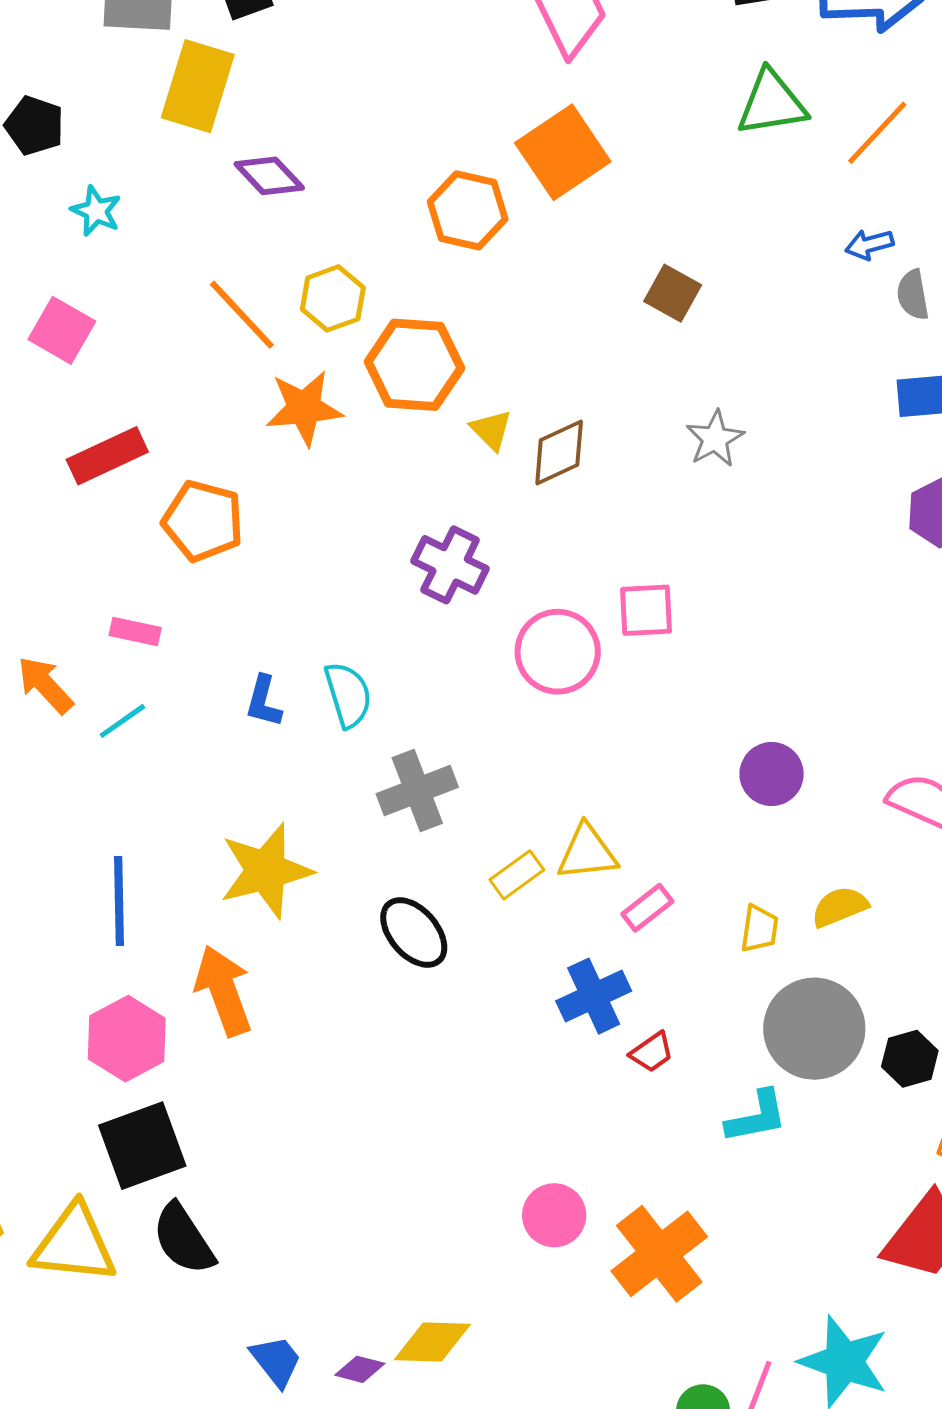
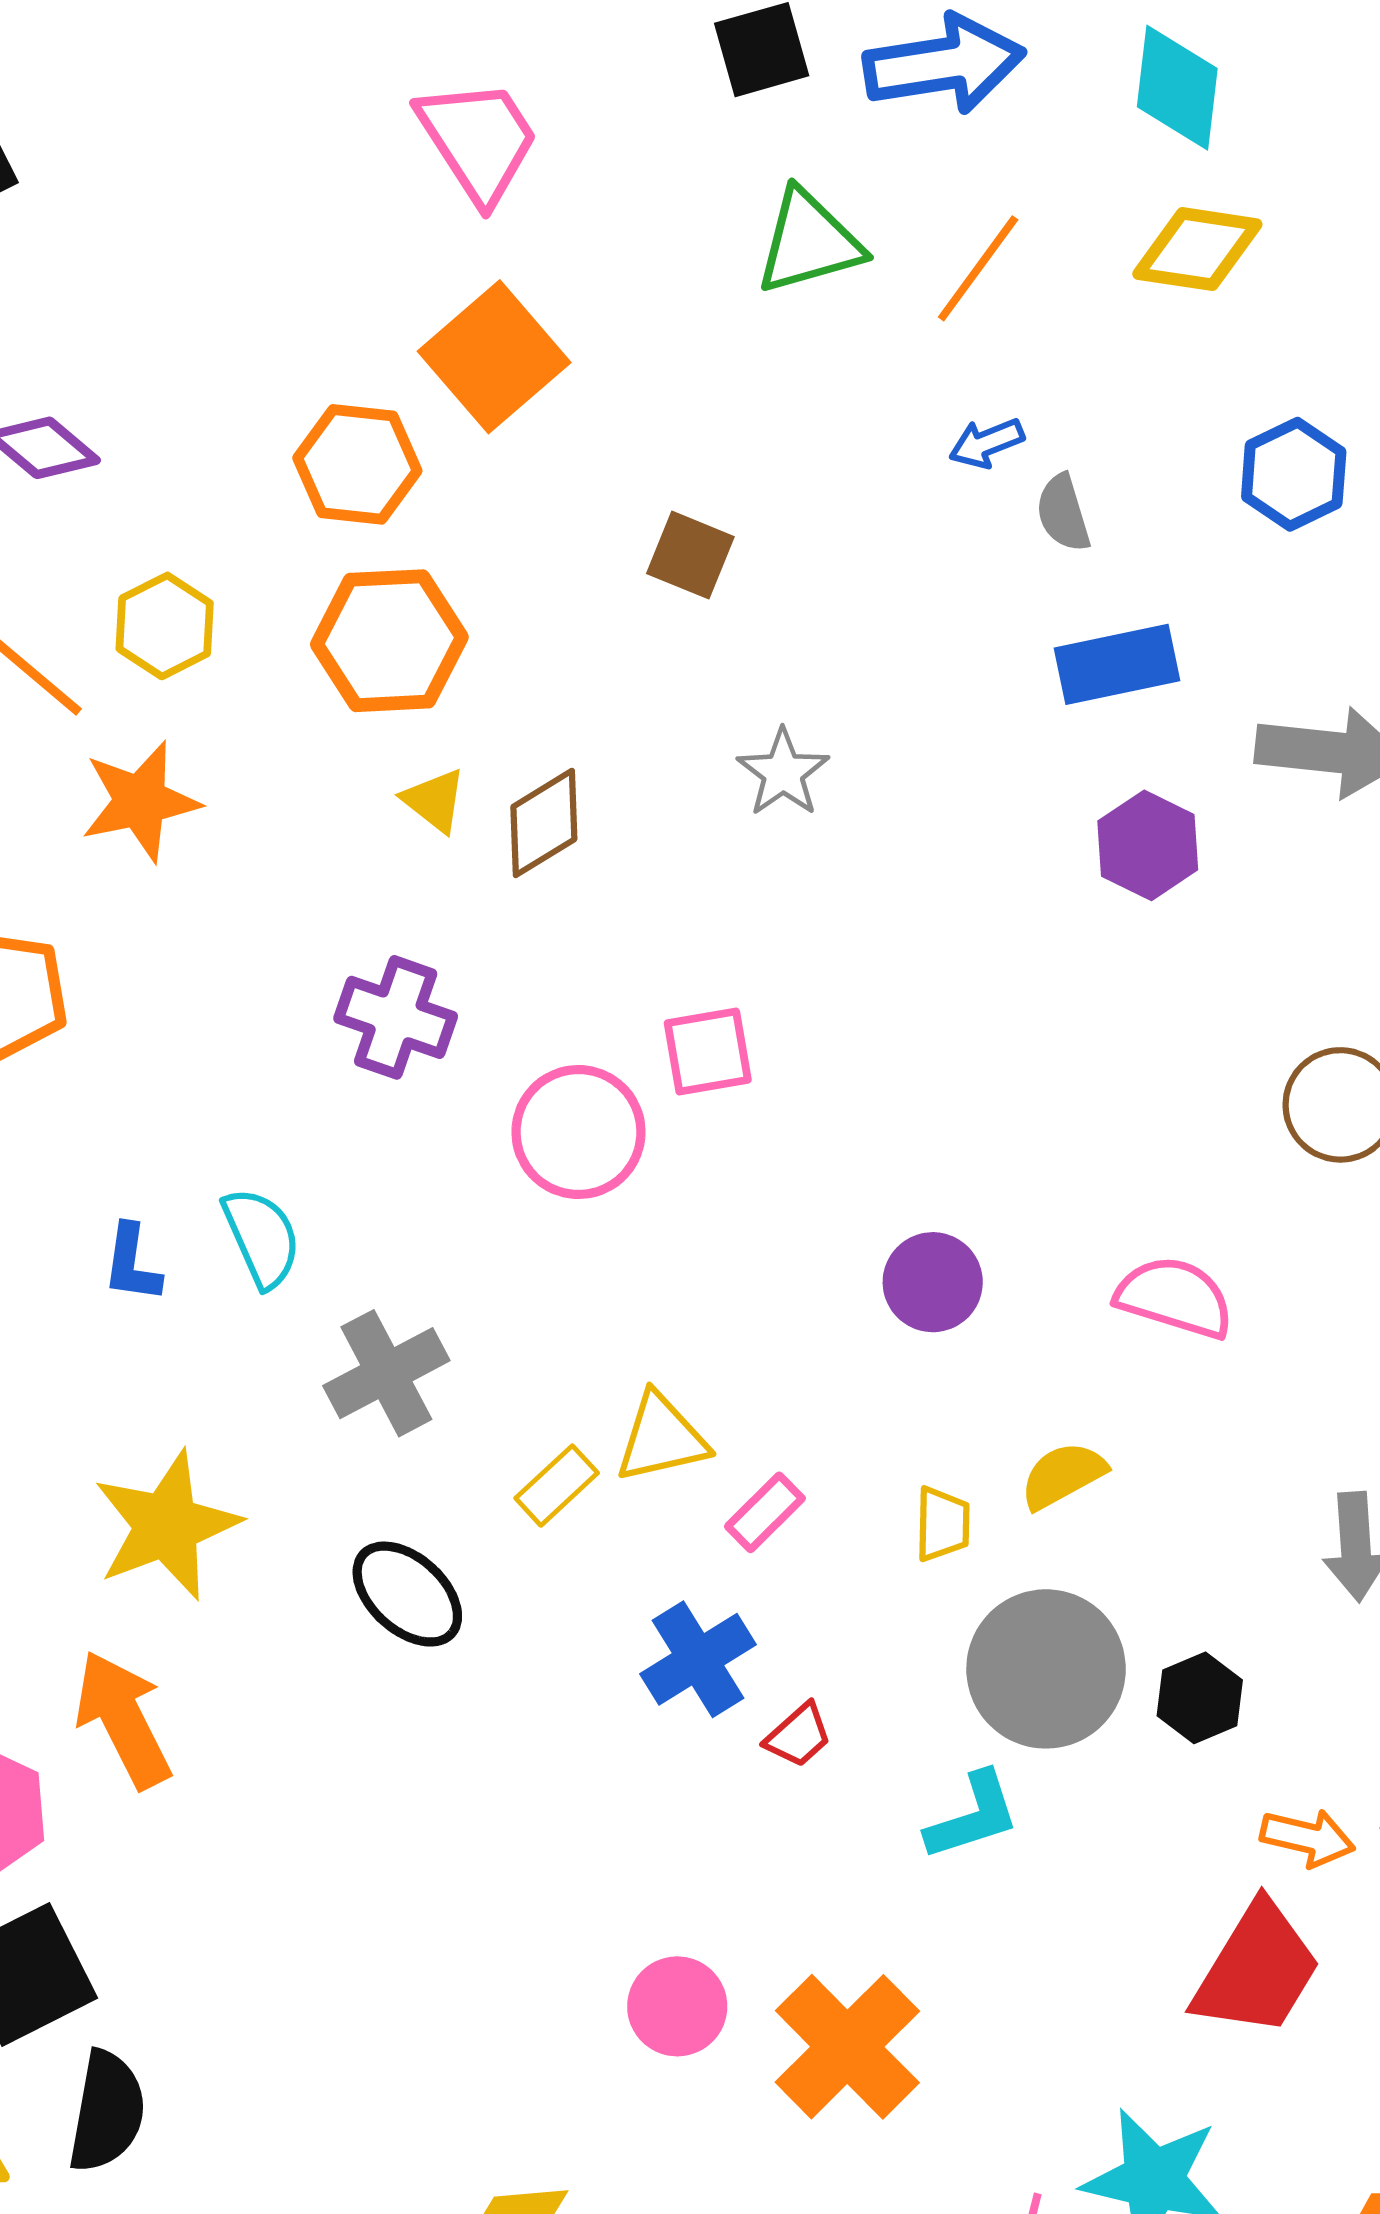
orange hexagon: (414, 365) -> (389, 641), moved
black semicircle: (183, 1239) -> (107, 2112), turned -130

